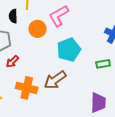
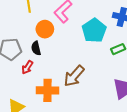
black semicircle: (13, 16) -> (36, 48), moved
cyan pentagon: (69, 50) -> (94, 30), moved

